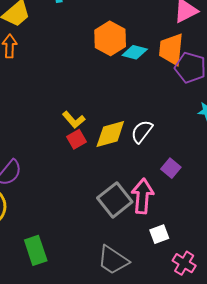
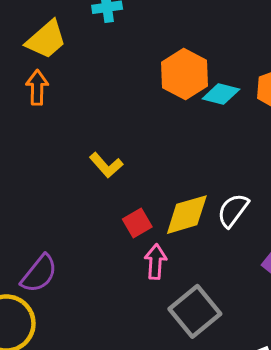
yellow L-shape: (74, 120) -> (106, 165), moved
pink arrow: (142, 196) -> (156, 262), moved, size x0.7

